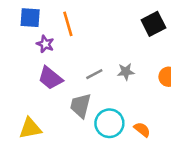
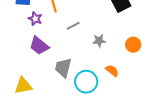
gray line: (94, 74) -> (73, 26), moved
orange semicircle: (142, 130) -> (112, 71), moved

